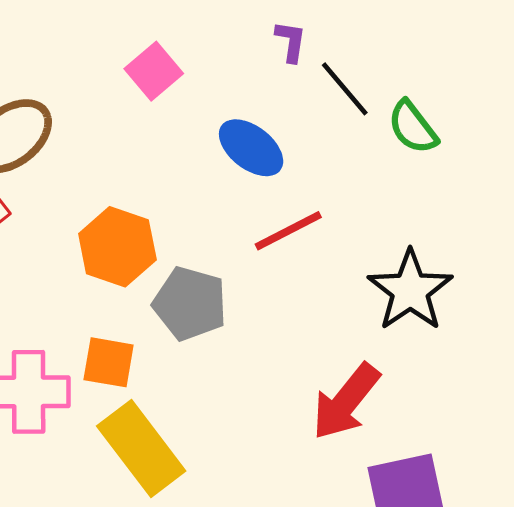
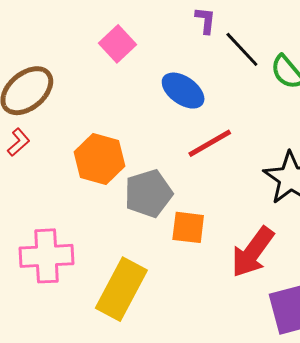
gray pentagon: (190, 304) -> (148, 193), turned -30
orange square: (109, 362) -> (188, 227), moved
yellow rectangle: (141, 448) -> (121, 289), turned 68

